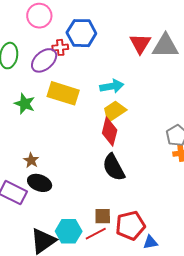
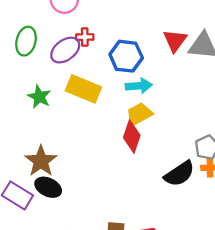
blue hexagon: (81, 33) -> (126, 56), moved
brown star: (31, 160) -> (41, 161), size x1.8
black semicircle: (114, 167) -> (179, 174), moved, turned -100

